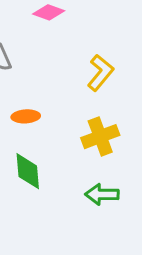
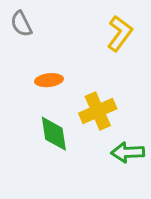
yellow cross: (100, 137) -> (98, 111), moved

